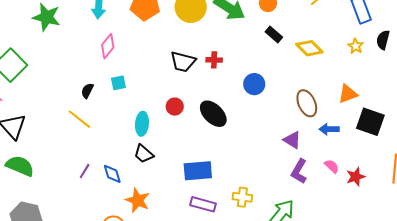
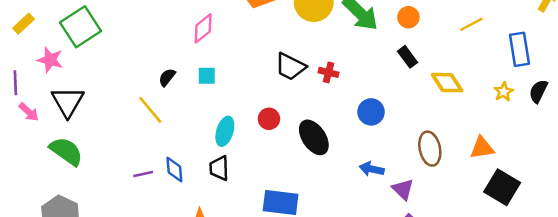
blue arrow: (329, 129) -> (372, 169), moved
black trapezoid: (144, 154) -> (219, 168), turned 35
purple line: (85, 171) -> (143, 174), turned 35
blue diamond: (112, 174) -> (174, 169), moved

